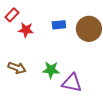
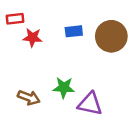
red rectangle: (12, 15) -> (15, 19), turned 40
brown arrow: (17, 68) -> (29, 98), moved

